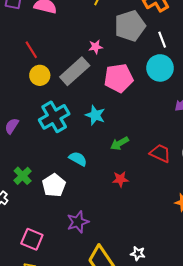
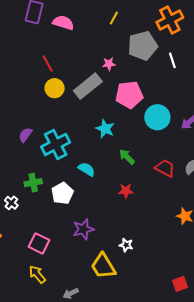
cyan circle: (160, 68) -> (157, 117), moved
cyan cross: (54, 117) -> (56, 144), moved
green arrow: (119, 143) -> (127, 157), turned 72
green cross: (23, 176) -> (33, 183), turned 30
white star: (138, 253) -> (126, 245), moved

